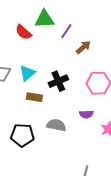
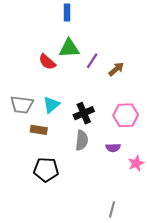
brown arrow: (83, 47) -> (116, 69), moved
brown rectangle: (34, 97) -> (39, 130), moved
gray semicircle: (56, 125) -> (82, 140), moved, turned 84

